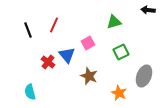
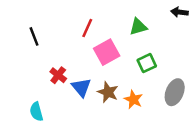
red line: (54, 25) -> (87, 28), moved
pink square: (88, 43) -> (107, 52), size x1.5
blue triangle: (67, 55) -> (81, 87), moved
orange star: (119, 93) -> (133, 99), moved

